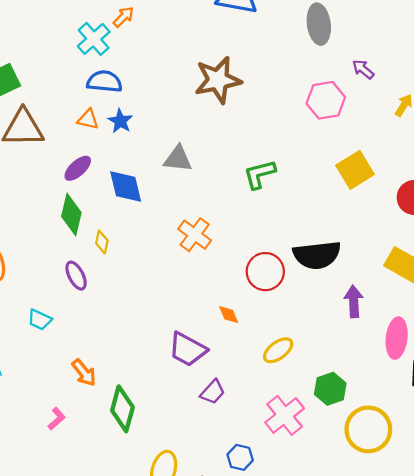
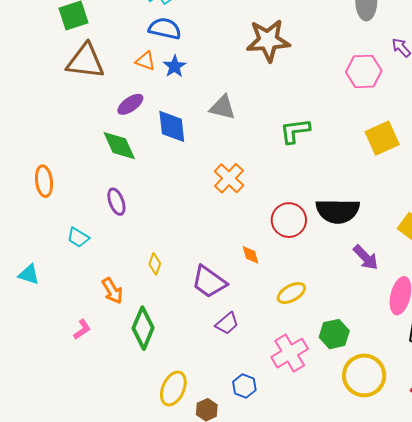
green diamond: (71, 214) -> (119, 146), turned -45
yellow diamond: (102, 242) -> (155, 264), moved
purple arrow: (354, 301) -> (366, 257), turned 132

